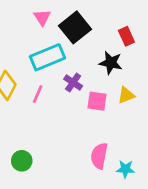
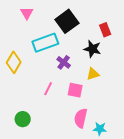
pink triangle: (42, 17) -> (27, 13), moved
pink line: (38, 94) -> (48, 89), moved
yellow triangle: (126, 95) -> (93, 74), moved
pink square: (97, 101) -> (75, 90), moved

